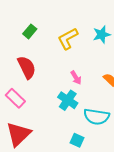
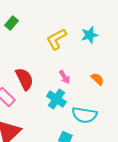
green rectangle: (30, 31) -> (11, 23), moved
red semicircle: (27, 67) -> (24, 79), moved

